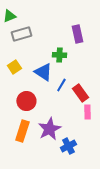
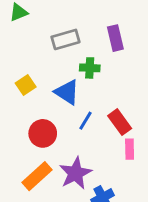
gray rectangle: (21, 34) -> (65, 39), moved
blue line: (61, 85) -> (85, 121), moved
orange rectangle: (22, 131) -> (37, 176), turned 30

